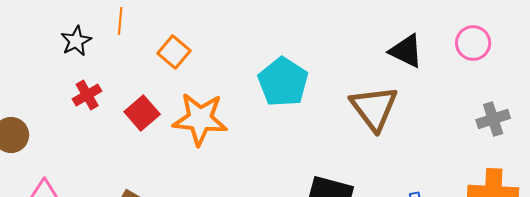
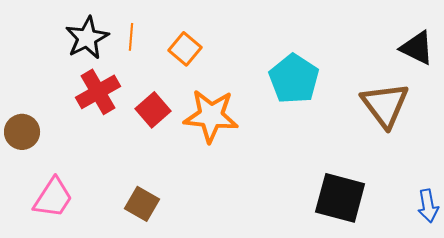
orange line: (120, 21) -> (131, 37), moved
black star: (76, 41) -> (87, 38), size x1.4
red cross: (87, 95) -> (98, 92), size x1.5

